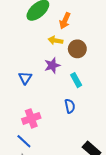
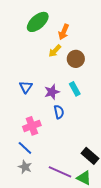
yellow arrow: (55, 40) -> (55, 51), turned -56
purple star: (52, 65) -> (52, 92), moved
blue semicircle: (70, 106) -> (59, 112), moved

